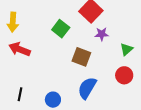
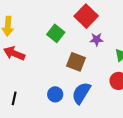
blue circle: (53, 100) -> (55, 94), moved

